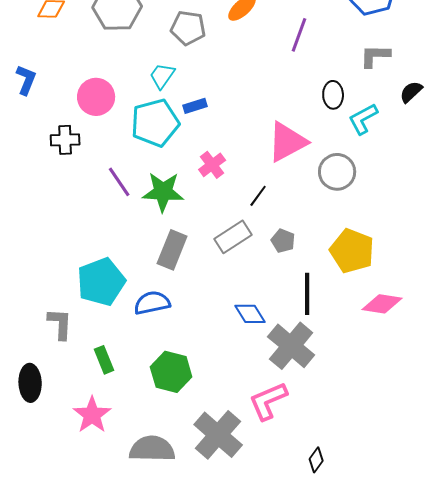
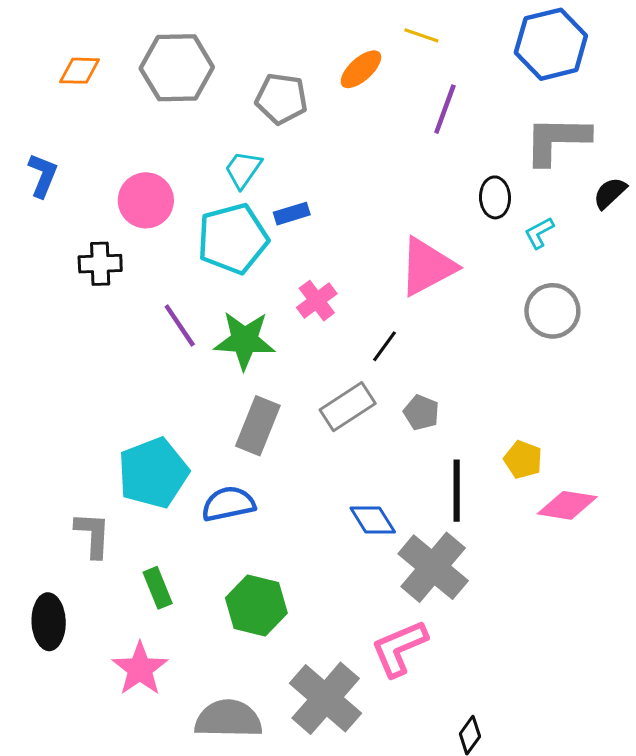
gray L-shape: (375, 56) -> (557, 140), size x1.5
cyan L-shape: (363, 119) -> (539, 233), size x0.7
gray circle: (337, 172) -> (552, 311), moved
yellow pentagon: (352, 251) -> (523, 460), moved, size x0.6

